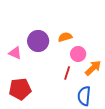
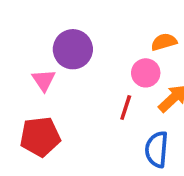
orange semicircle: (65, 37) -> (164, 42), moved
pink triangle: (15, 53) -> (44, 80), moved, turned 32

